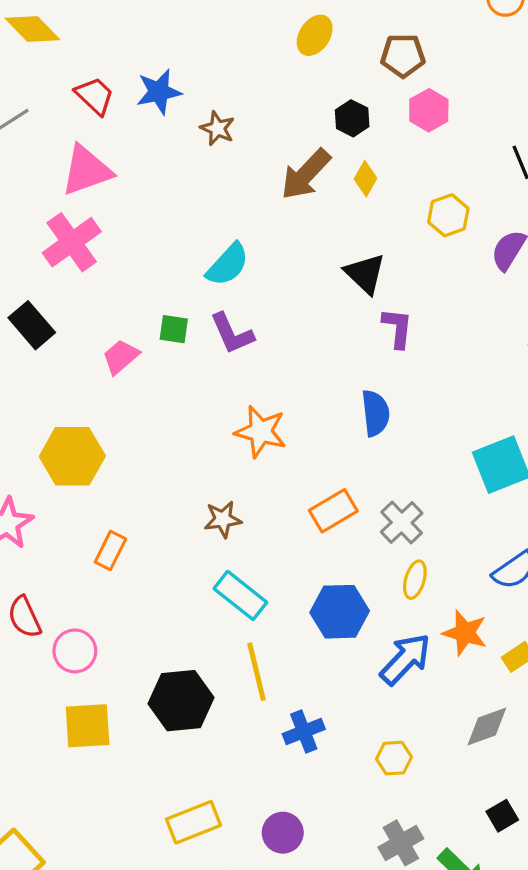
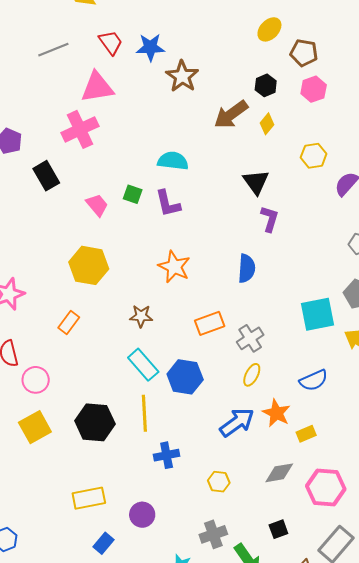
yellow ellipse: (315, 35) -> (269, 29), moved
brown star: (217, 128) -> (182, 76), size x1.5
cyan semicircle: (228, 265) -> (173, 161), turned -136
pink trapezoid: (121, 357) -> (97, 205), turned 80
yellow hexagon: (72, 456) -> (89, 265), moved
blue hexagon: (340, 612) -> (185, 377), moved
yellow square: (88, 726) -> (35, 427), turned -36

